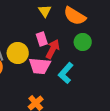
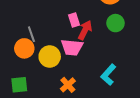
yellow circle: (18, 53) -> (50, 56), moved
cyan L-shape: (66, 73) -> (108, 75), moved

